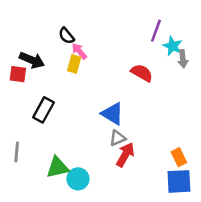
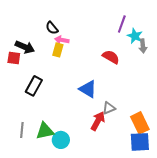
pink arrow: (79, 51) -> (62, 40), turned -40
gray triangle: (118, 138) -> (109, 108), moved
gray line: (17, 152) -> (22, 130), moved
orange rectangle: (179, 157) -> (140, 123), size x1.5

